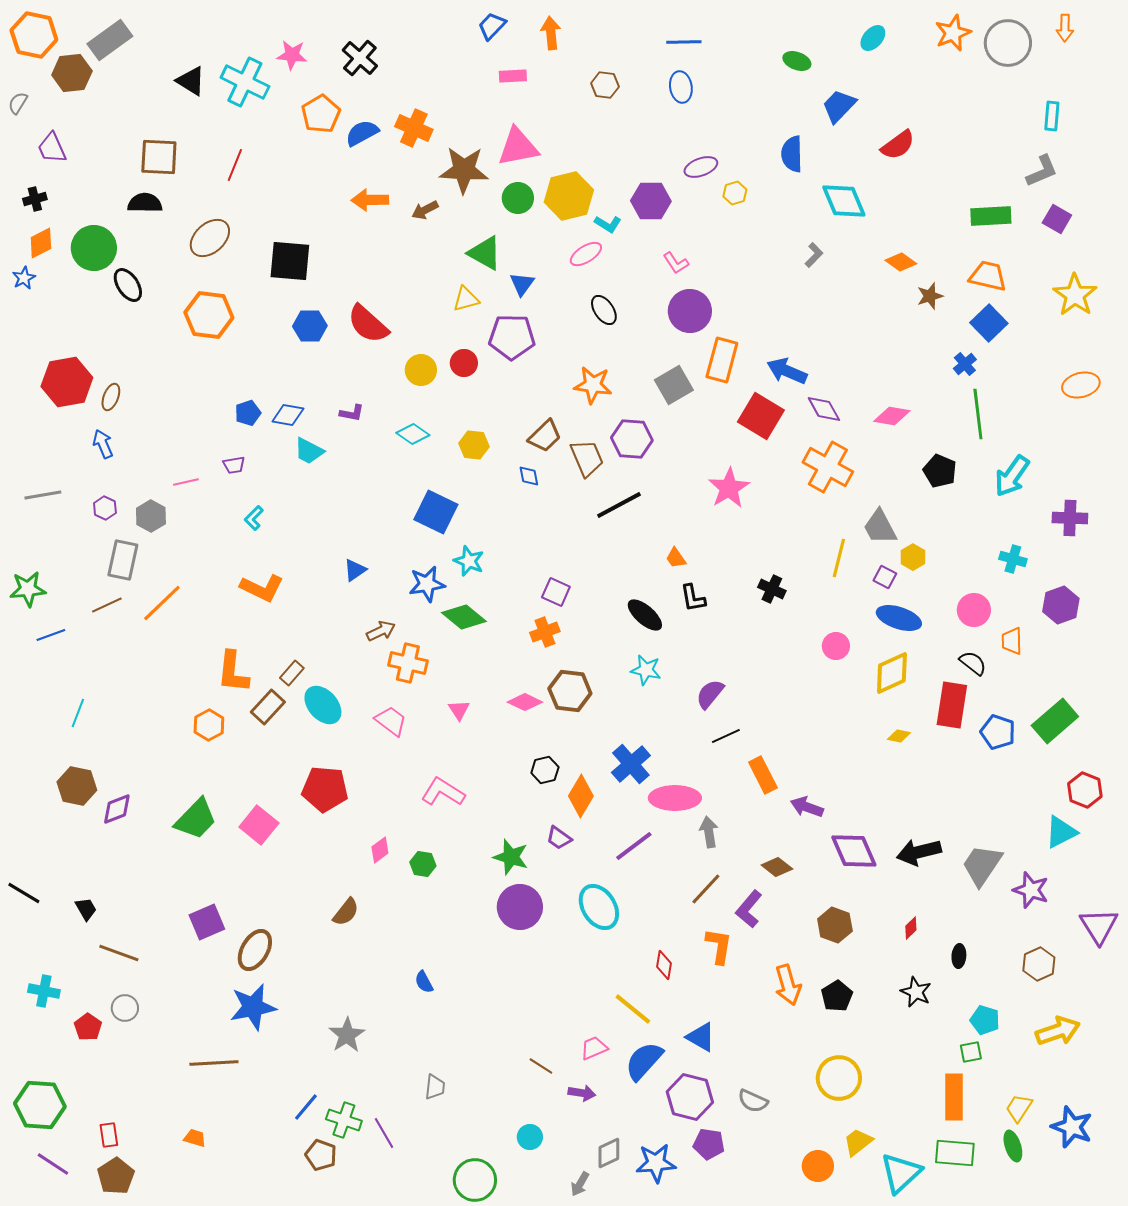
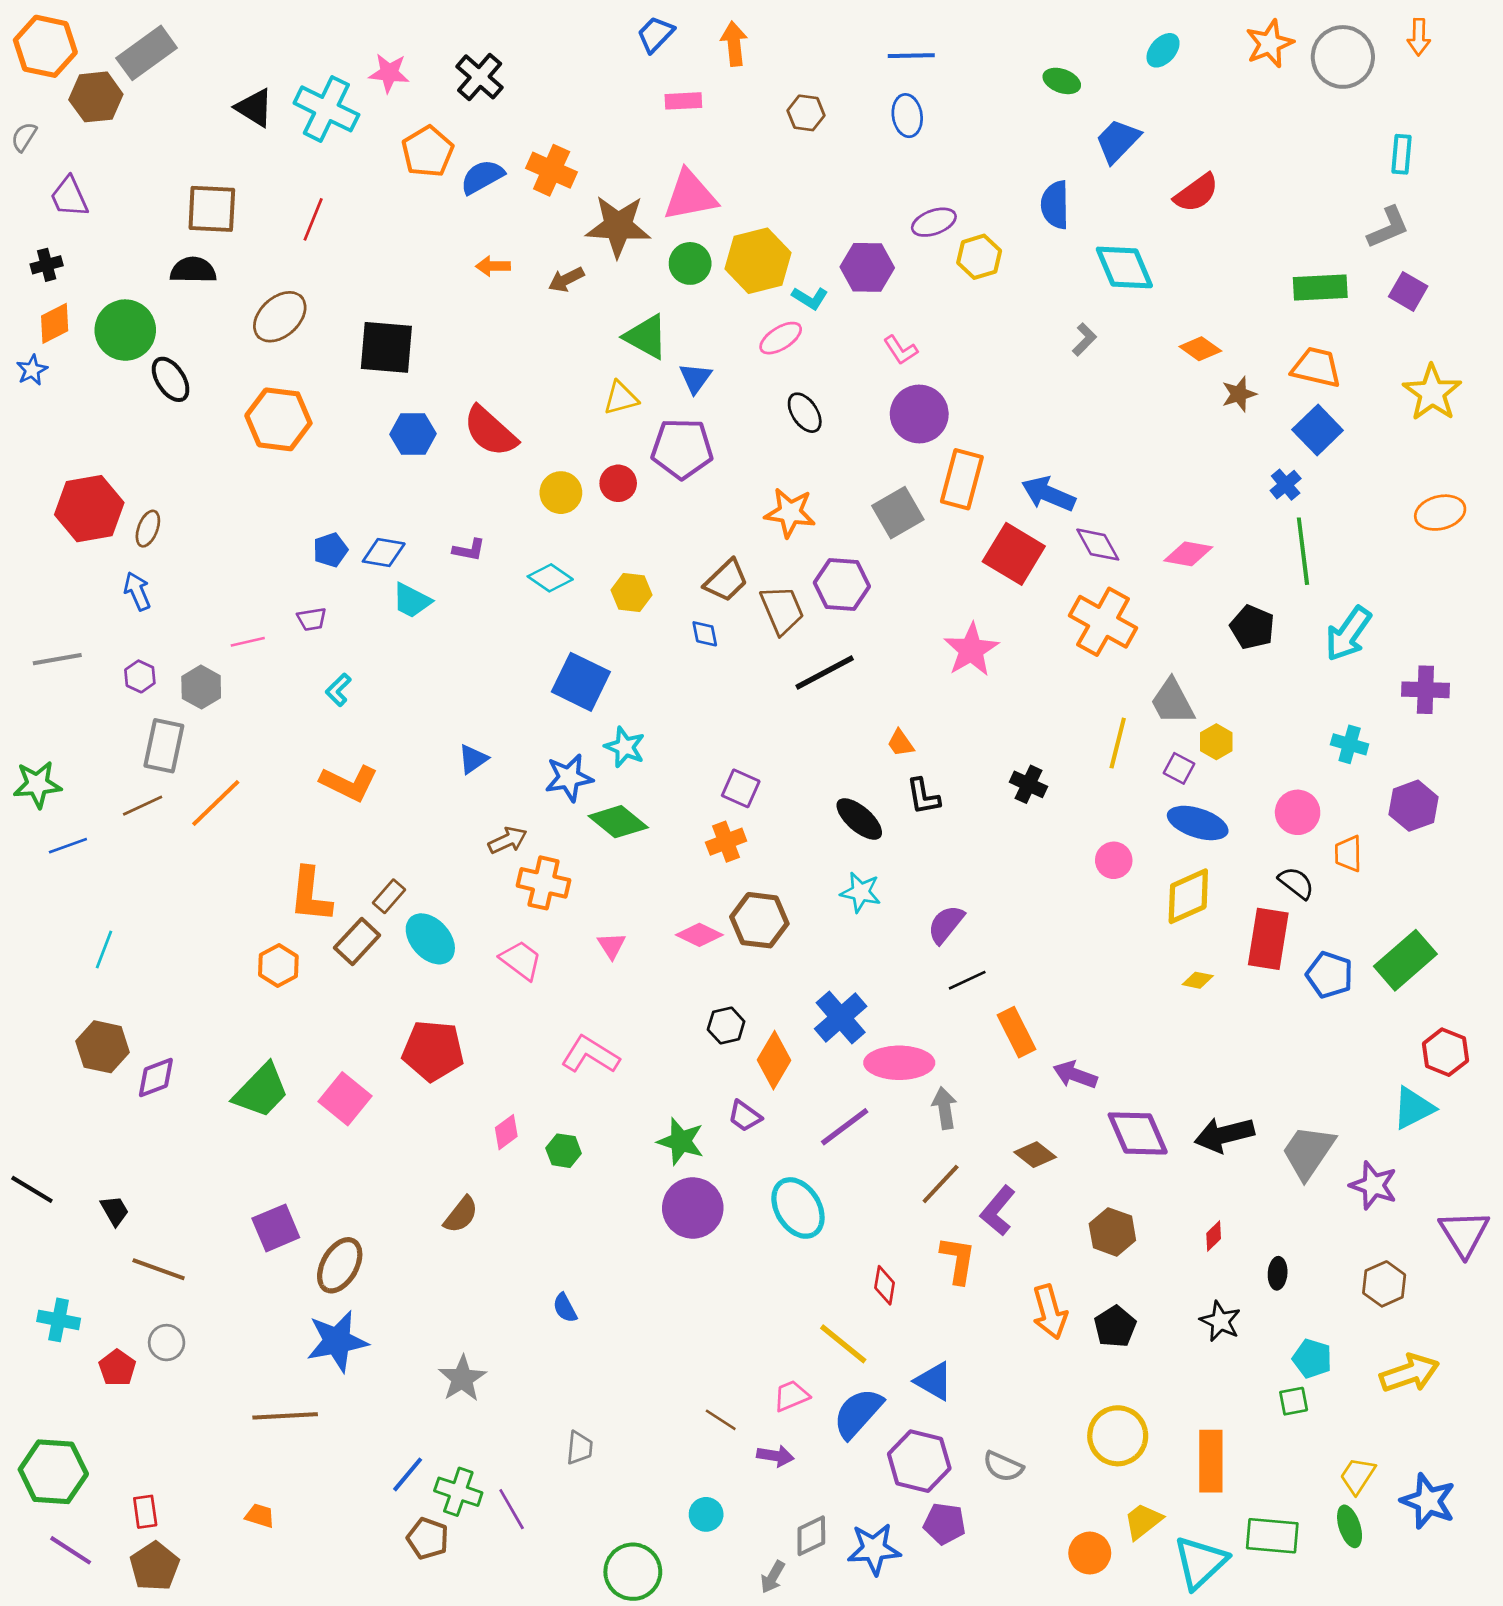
yellow hexagon: (735, 193) -> (979, 257), size x1.4
orange arrow: (370, 200) -> (493, 266), size x0.7
orange rectangle: (954, 1097) -> (1211, 1461), moved

